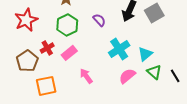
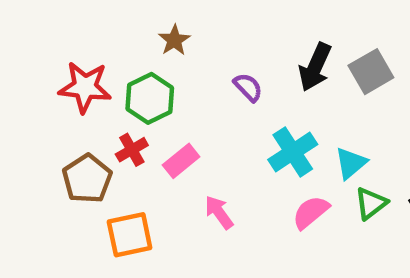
red star: (26, 20) -> (85, 87), turned 30
green hexagon: (67, 25) -> (150, 98), moved
green triangle: (154, 72) -> (371, 203), turned 42

